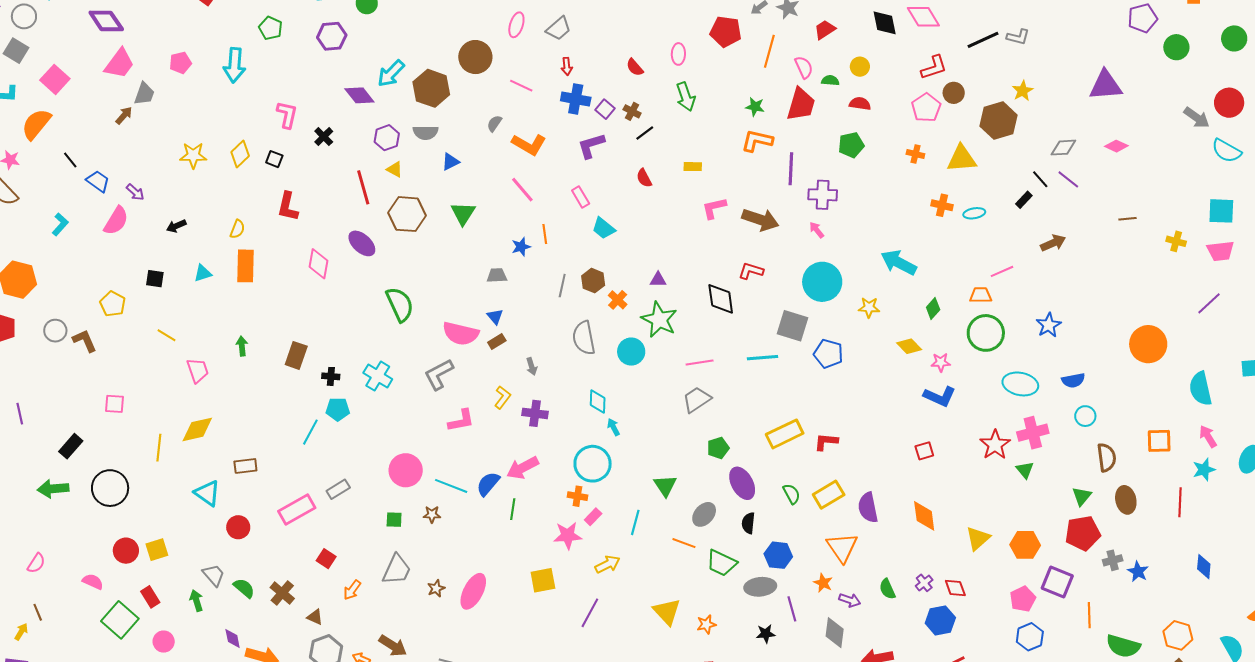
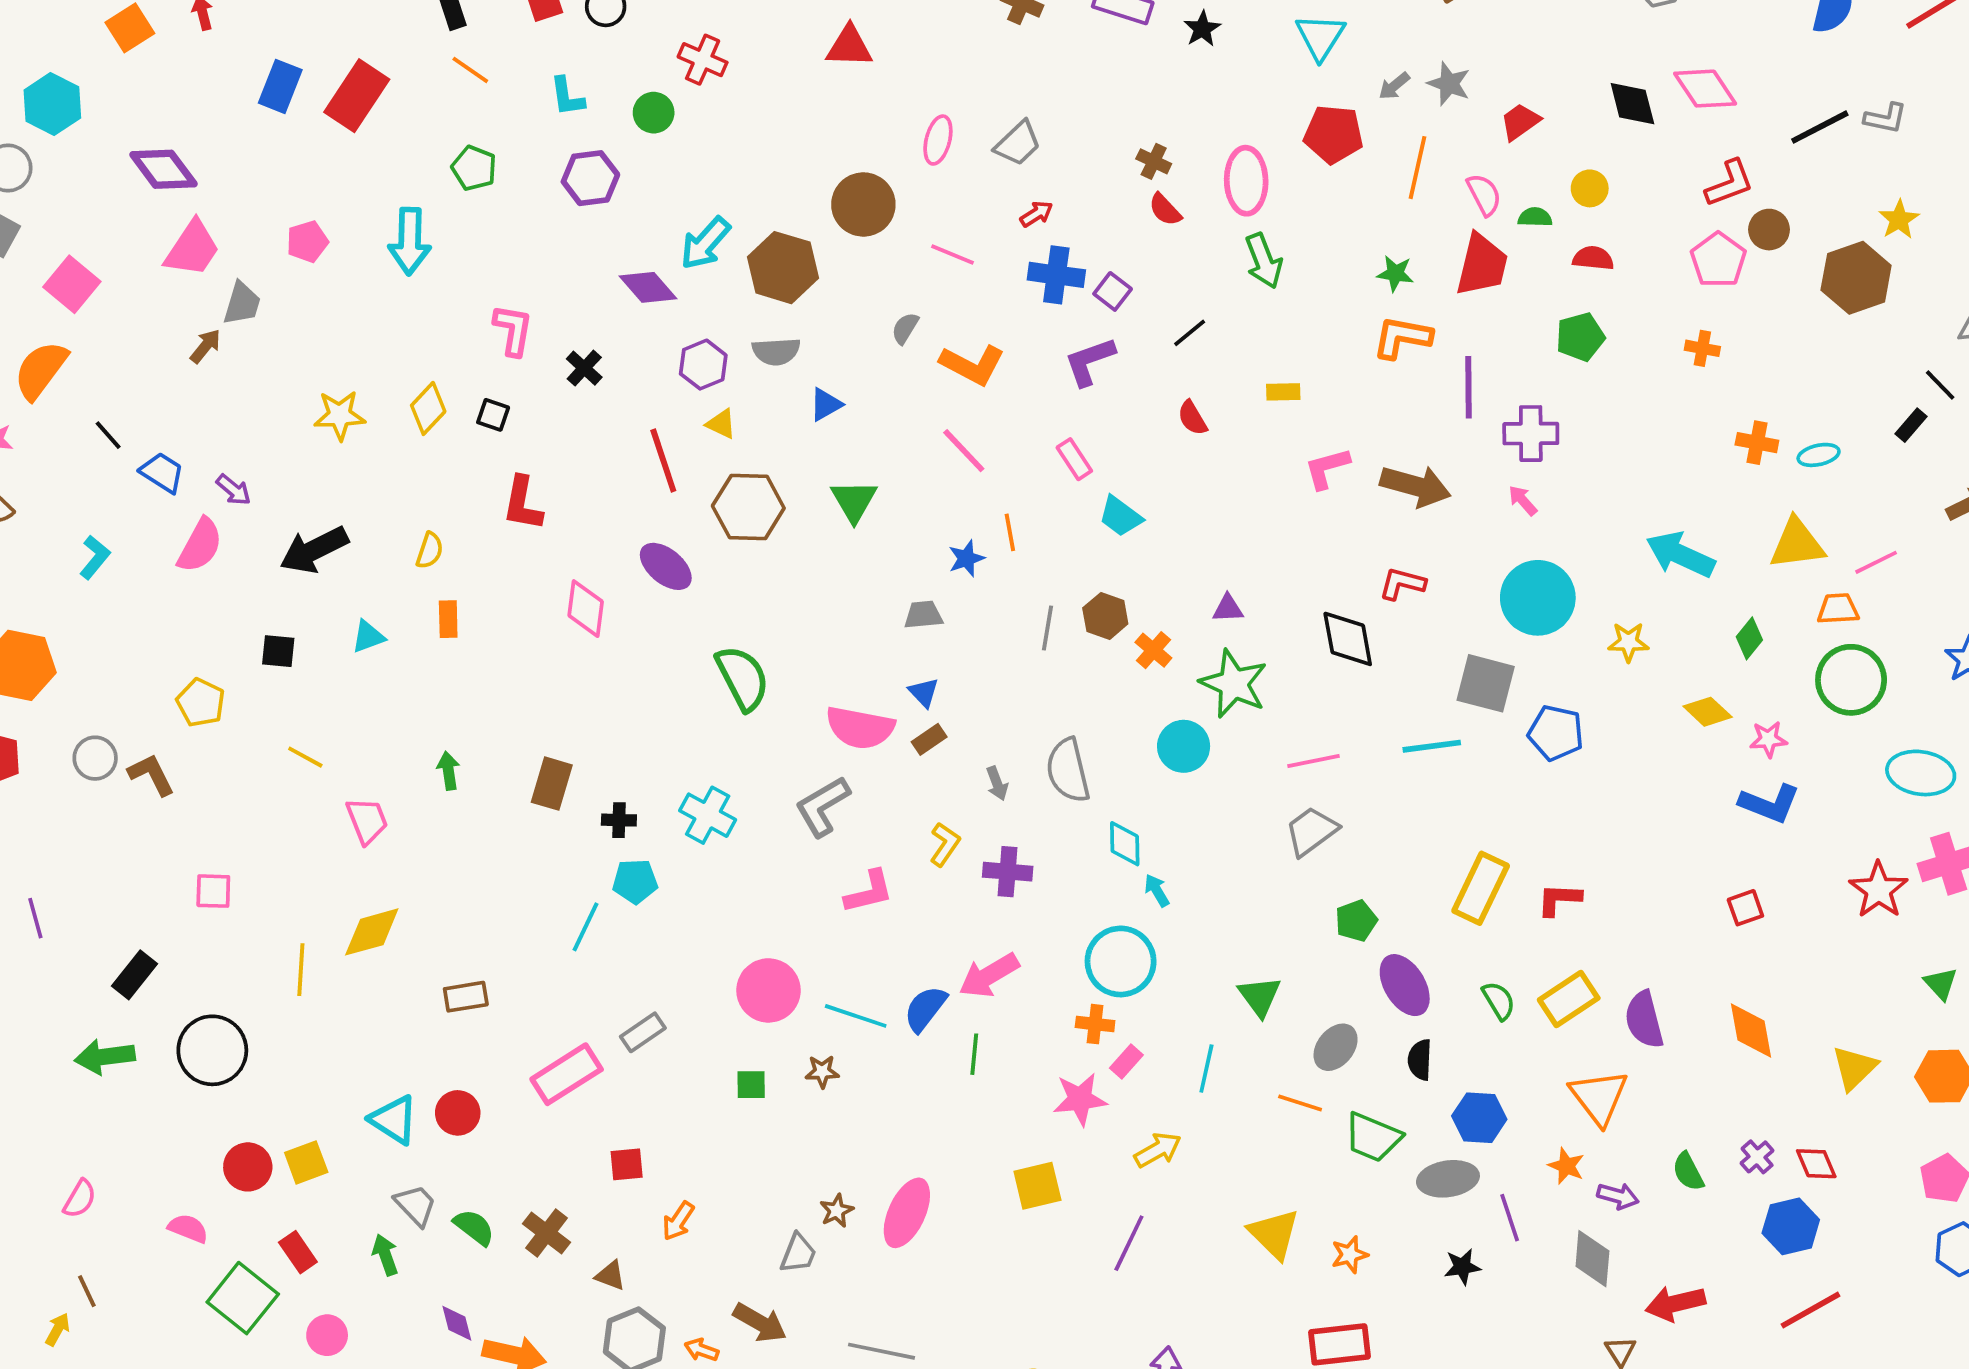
pink ellipse: (678, 54) -> (1246, 181), size x1.6
red arrow: (567, 66) -> (1037, 214), turned -114
brown cross: (632, 111) -> (1154, 161), moved
yellow triangle: (962, 159) -> (1797, 544), moved
black arrow: (176, 226) -> (314, 550), size x1.8
orange rectangle: (245, 266) -> (448, 619), size x0.6
gray semicircle: (584, 338) -> (1068, 770), moved
yellow rectangle: (785, 434) -> (1481, 888), turned -36
green triangle: (1025, 470) -> (1941, 984), moved
cyan triangle: (207, 493) -> (394, 1120), moved
red square: (326, 559) -> (627, 1164), turned -36
gray trapezoid: (397, 570) -> (798, 1253), moved, size x0.7

